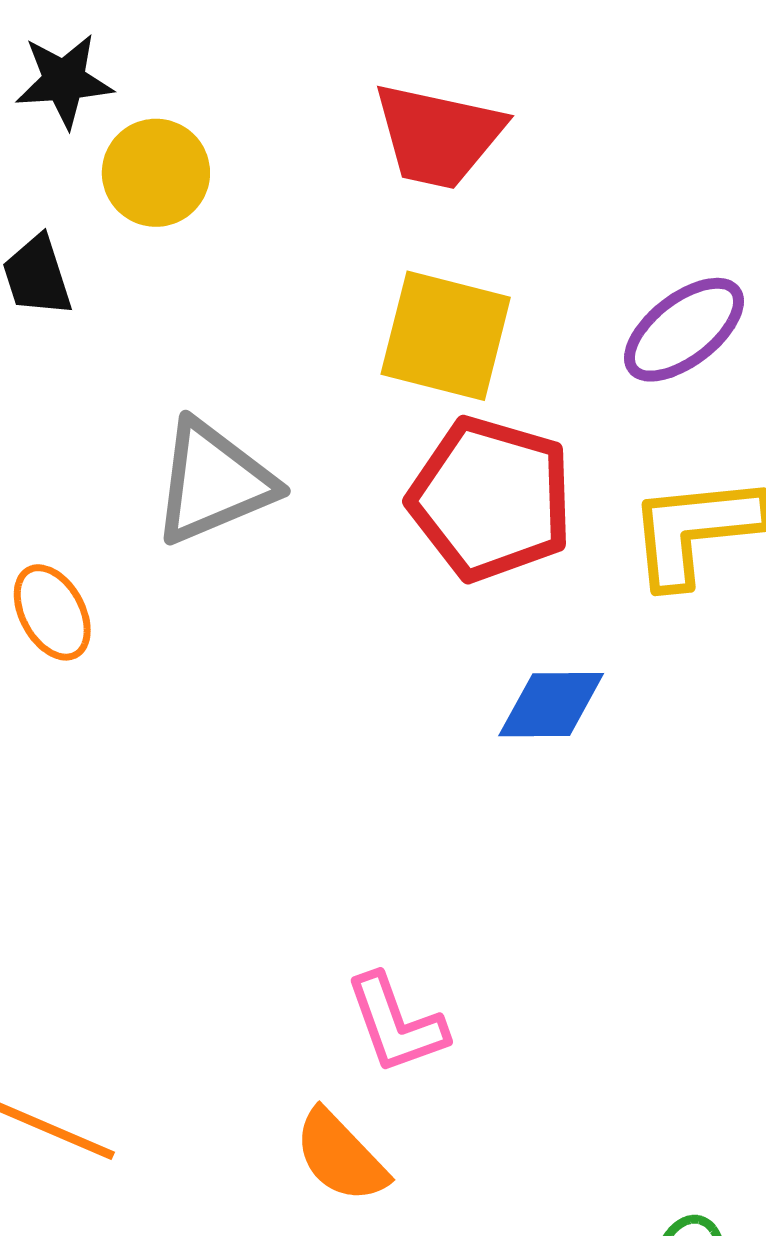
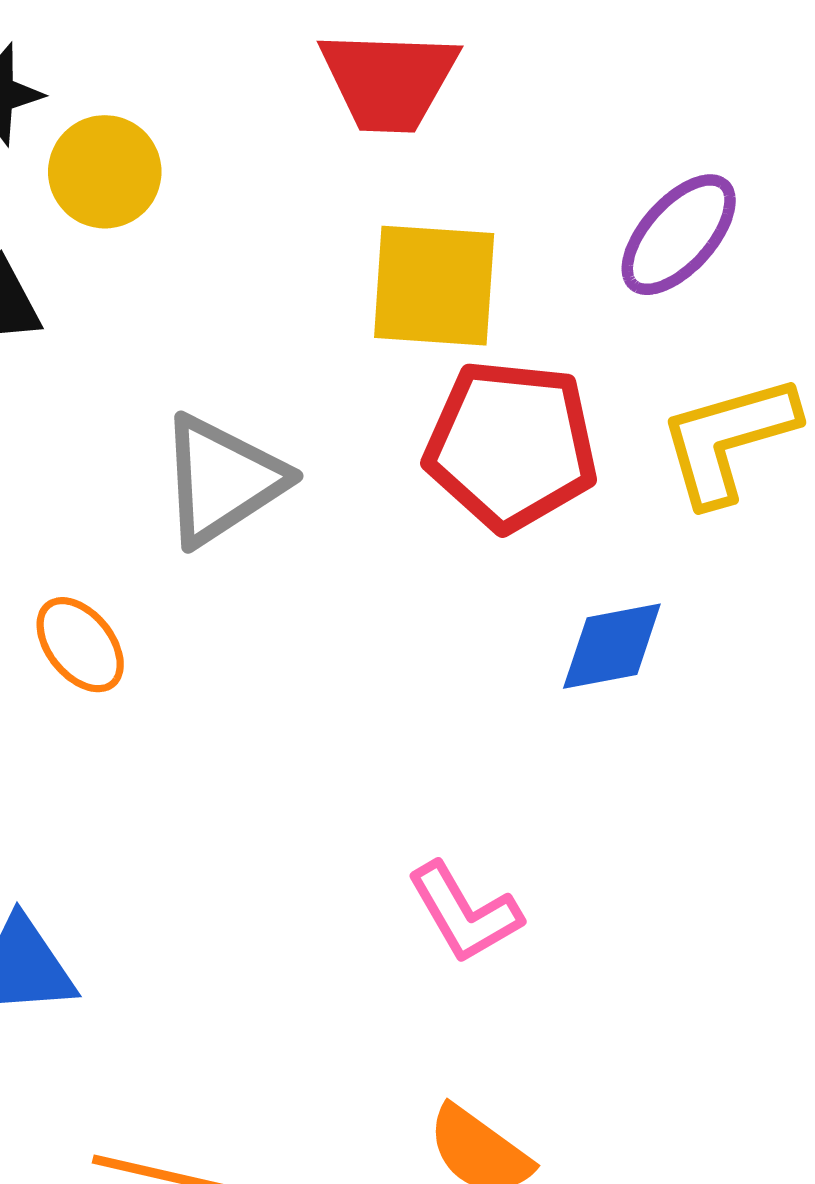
pink L-shape: (396, 1024) -> (464, 913), moved

